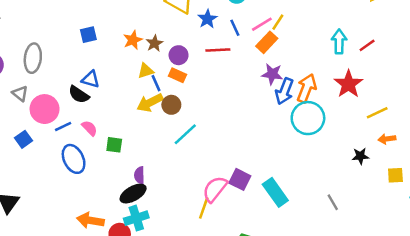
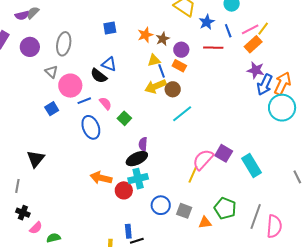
green square: (114, 145) -> (124, 118), turned 32

